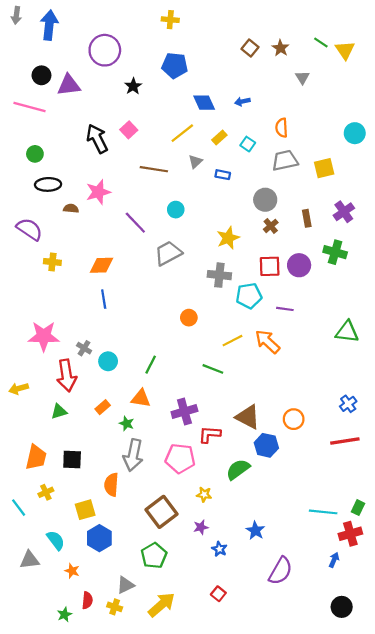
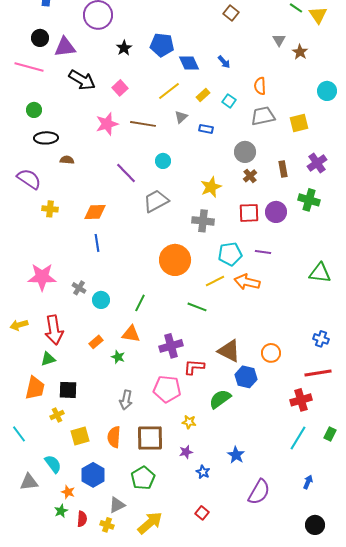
brown star: (281, 48) -> (300, 52), moved
blue pentagon: (175, 65) -> (162, 45), moved
blue arrow: (242, 102) -> (224, 62), turned -120
black arrow: (97, 139) -> (82, 80), moved, turned 148
pink star: (98, 192) -> (107, 124), moved
cyan pentagon: (249, 296) -> (230, 254), moved
orange circle: (189, 318) -> (175, 260), size x2.0
orange arrow: (267, 342) -> (247, 282), turned -30
red arrow: (67, 375) -> (54, 330), moved
blue cross: (348, 404) -> (321, 339), turned -35
green triangle: (59, 411) -> (48, 359), moved
gray arrow: (133, 455) -> (126, 400), moved, size x0.7
orange semicircle: (111, 485) -> (114, 437), moved
yellow cross: (46, 492) -> (57, 415), moved
brown square: (162, 512) -> (150, 438), turned 36
cyan line: (323, 512) -> (298, 438), turned -65
red cross: (350, 534) -> (301, 400), moved
blue hexagon: (99, 538) -> (93, 475), moved
green star: (64, 615) -> (61, 511), moved

